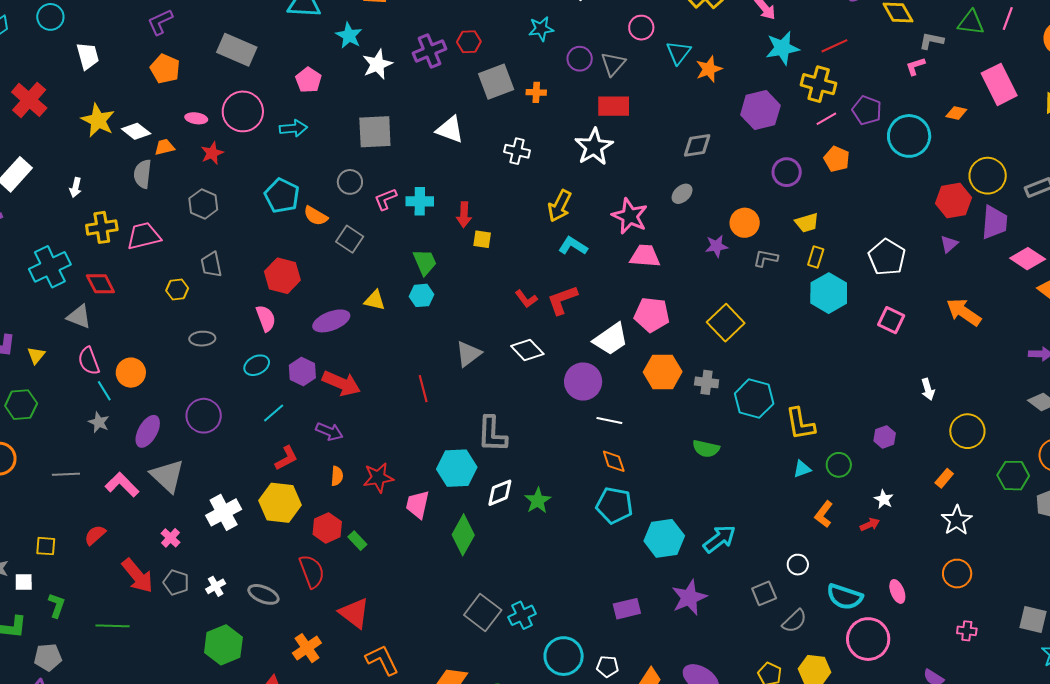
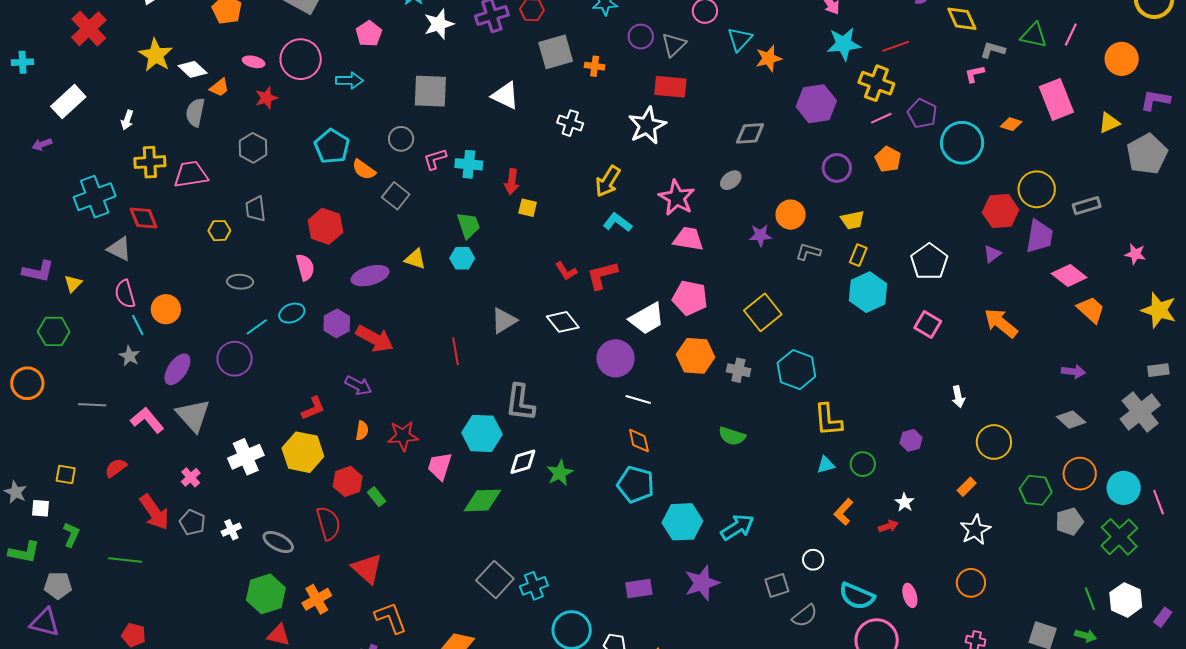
orange trapezoid: (164, 147) -> (219, 88), turned 150
cyan hexagon: (754, 399) -> (796, 370), moved
cyan line: (274, 413) -> (257, 327), moved
green diamond: (463, 535) -> (483, 500), turned 54
green hexagon: (223, 645) -> (266, 594), moved

